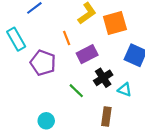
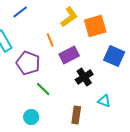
cyan triangle: (125, 90) -> (104, 101), moved
green line: (76, 91) -> (43, 89), moved
brown rectangle: (106, 116) -> (76, 115), moved

